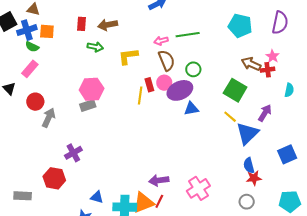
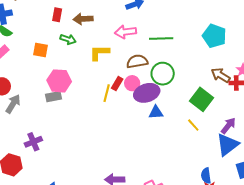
orange square: (47, 31) -> (41, 50), moved
pink arrow: (161, 41) -> (125, 32), moved, size x1.5
brown semicircle: (167, 60) -> (137, 61), turned -85
green circle: (193, 69) -> (163, 74), size x1.5
red rectangle: (149, 85) -> (117, 84), turned 40
blue triangle: (247, 133) -> (227, 145), moved

